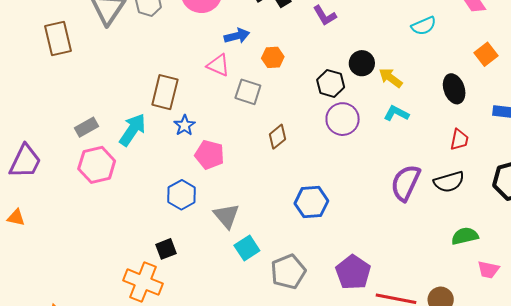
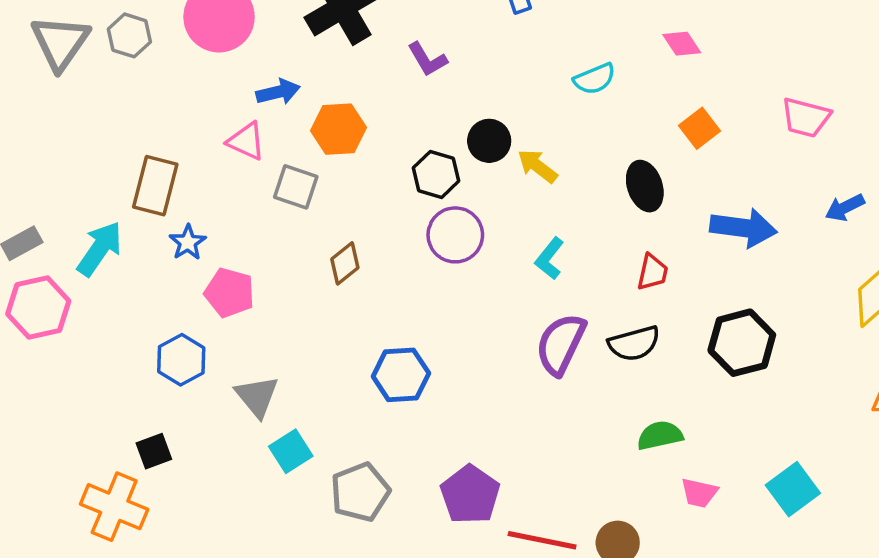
orange hexagon: (273, 57) -> (338, 129), size x1.4
cyan L-shape: (396, 113) -> (550, 258), moved, turned -80

